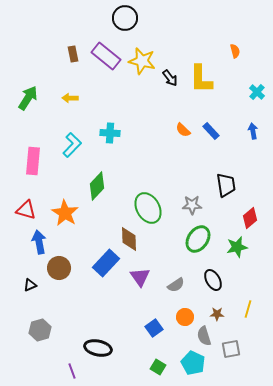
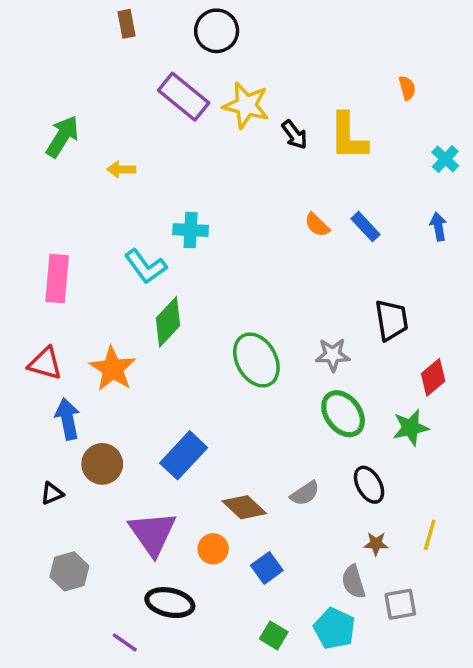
brown rectangle: (73, 54) -> (126, 24), moved
green arrow: (28, 98) -> (62, 136), moved
cyan L-shape: (72, 145) -> (146, 266), moved, turned 100
brown diamond: (129, 239) -> (244, 507), moved, turned -45
green ellipse: (198, 239) -> (343, 414), turned -72
purple triangle: (140, 277) -> (152, 533), moved, size x1.4
orange circle: (185, 317) -> (213, 549), moved
purple line: (72, 371) -> (125, 642), turned -35

